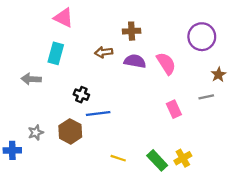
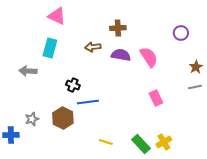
purple circle: (202, 37) -> (181, 33), size x0.6
gray line: (206, 97) -> (195, 87), moved

